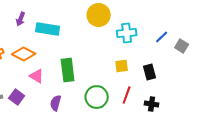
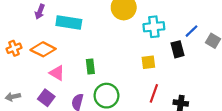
green rectangle: (68, 70) -> (90, 67), size x0.6
black rectangle: (150, 72) -> (177, 49), moved
purple square: (17, 97) -> (46, 98), moved
green circle: (97, 97) -> (106, 96), moved

